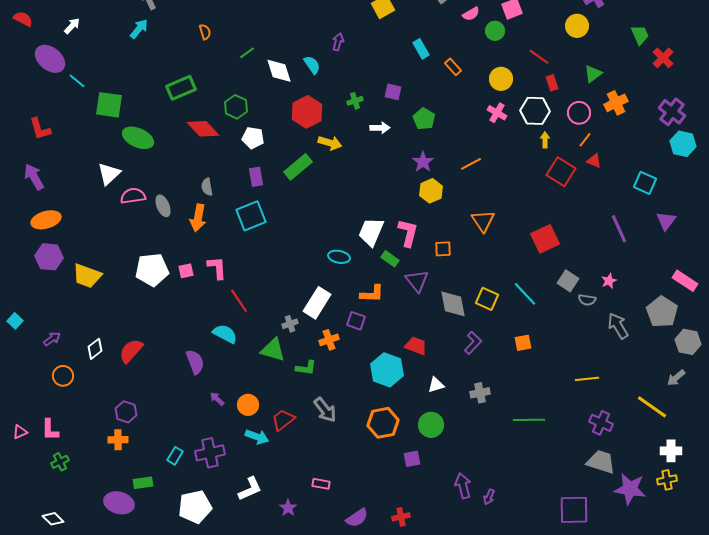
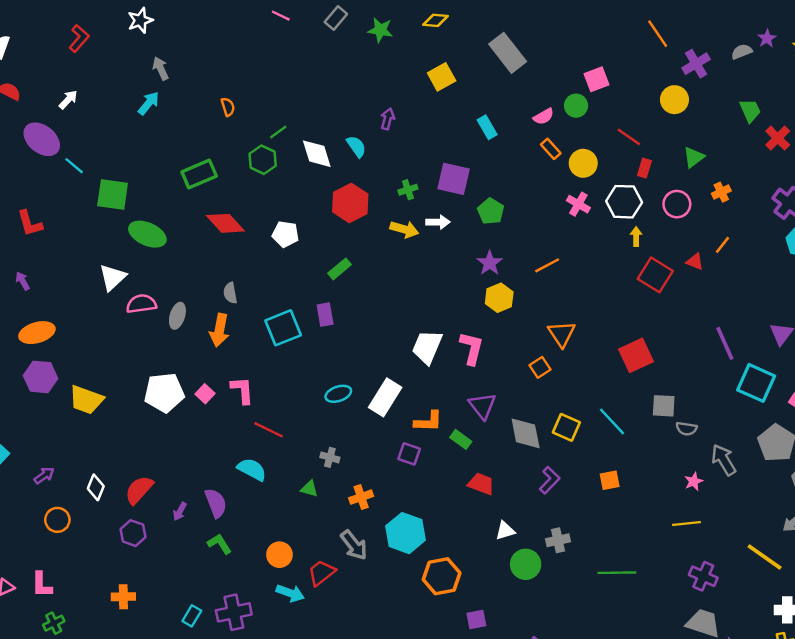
pink semicircle: (471, 14) -> (544, 116), moved
orange rectangle: (453, 67) -> (551, 149), moved
red rectangle: (552, 83) -> (644, 168), turned 35
purple square: (393, 92) -> (454, 179), size x1.6
orange cross: (616, 103) -> (721, 192), size x0.7
green hexagon: (236, 107) -> (263, 160), moved
orange line: (585, 140) -> (722, 245), moved
yellow arrow: (330, 143) -> (404, 229), moved
green rectangle: (298, 167) -> (339, 269), size x0.7
purple arrow: (34, 177) -> (23, 281), size x0.6
purple rectangle: (256, 177) -> (325, 315), moved
cyan square: (645, 183) -> (756, 383), moved, size x1.4
gray ellipse: (163, 206) -> (177, 316), turned 40
orange square: (443, 249) -> (540, 367), moved, turned -30
cyan ellipse: (339, 257) -> (338, 394), moved, turned -30
green rectangle: (390, 259) -> (461, 439), moved
pink square: (186, 271) -> (205, 394), turned -35
gray square: (568, 281) -> (664, 406), turned -30
pink star: (609, 281) -> (694, 481), moved
red line: (239, 301) -> (269, 430), turned -30
white rectangle: (317, 303) -> (385, 397), moved
gray cross: (290, 324) -> (330, 457), turned 35
orange cross: (329, 340) -> (361, 497), moved
white diamond: (95, 349) -> (96, 487), turned -30
green triangle: (273, 350) -> (309, 489), size x0.6
green L-shape: (306, 368) -> (219, 544), moved, turned -130
cyan hexagon: (387, 370) -> (406, 533), moved
purple arrow: (217, 399) -> (180, 511), moved, turned -105
gray arrow: (325, 410) -> (354, 545), moved
purple hexagon: (126, 412) -> (133, 533), moved
green circle: (431, 425) -> (526, 564), moved

